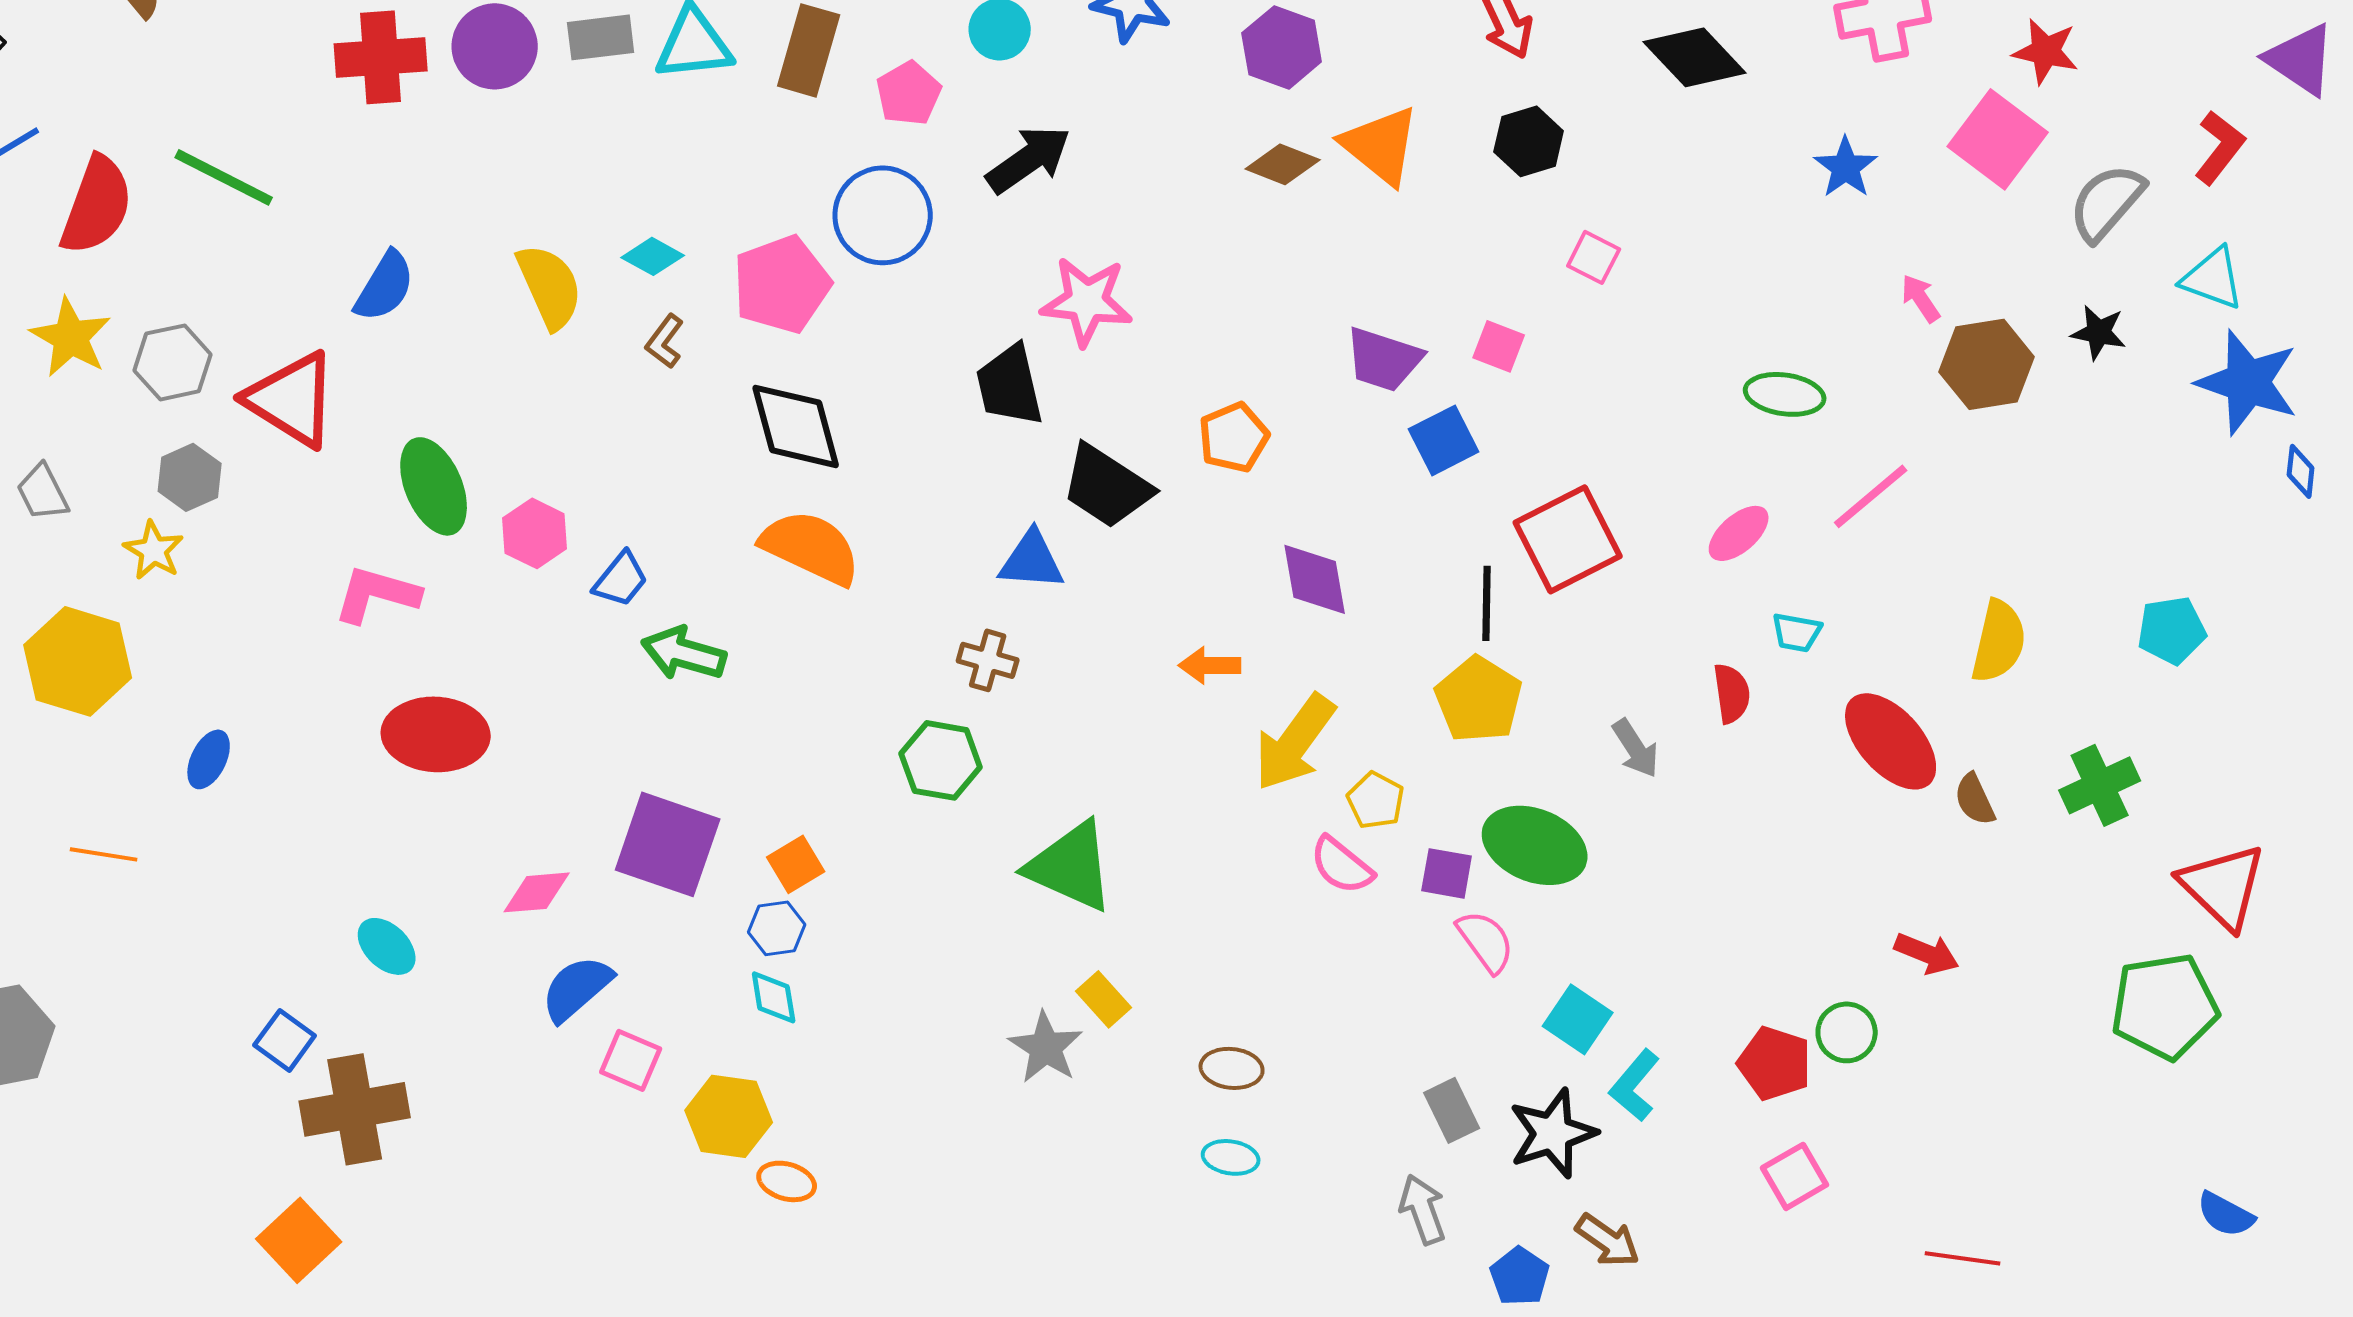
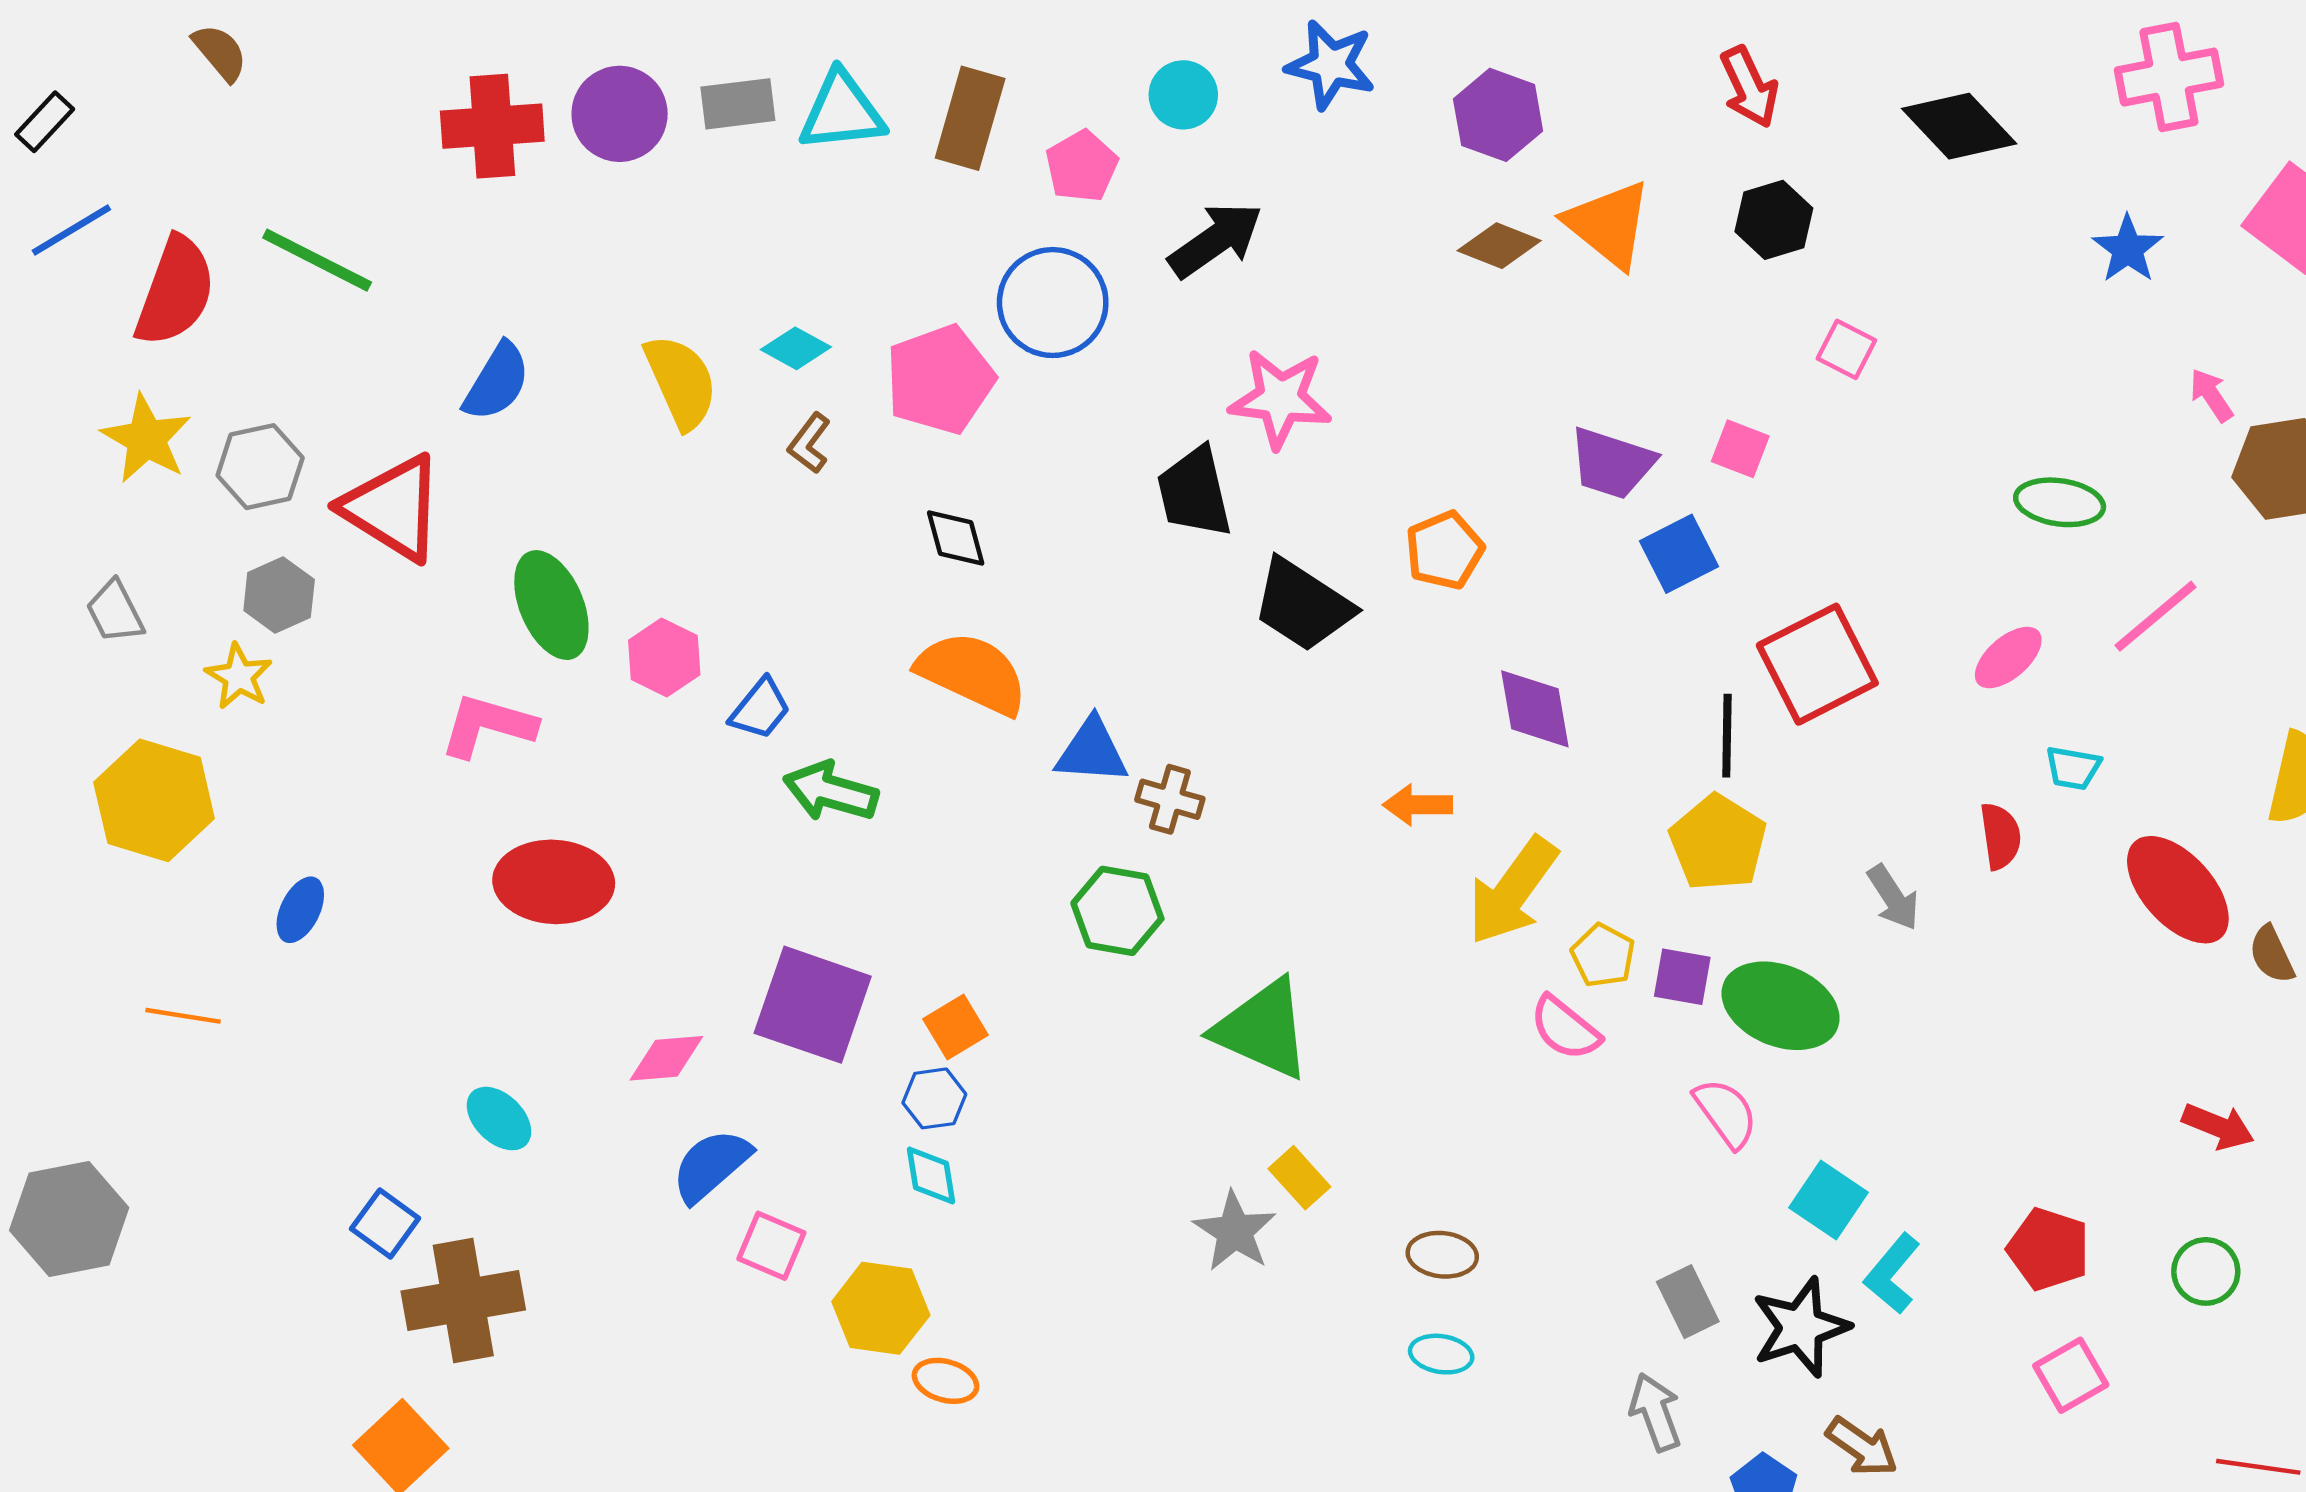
black diamond: (796, 426) -> (956, 538), size x0.6
blue triangle: (1032, 560) -> (1092, 751), moved
purple square: (1447, 873) -> (1682, 977), moved
green circle: (1847, 1032) -> (2206, 1271), moved

